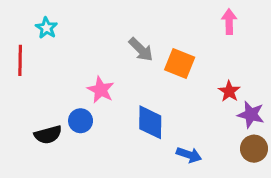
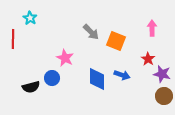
pink arrow: (229, 22) -> (152, 28), moved
blue arrow: (189, 155) -> (122, 75), moved

